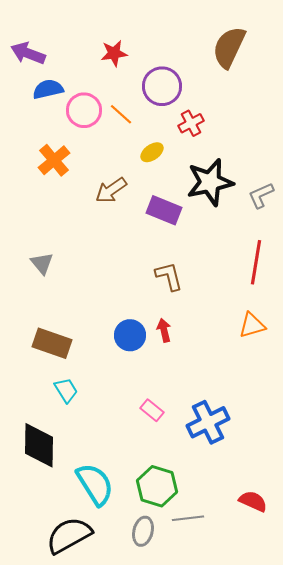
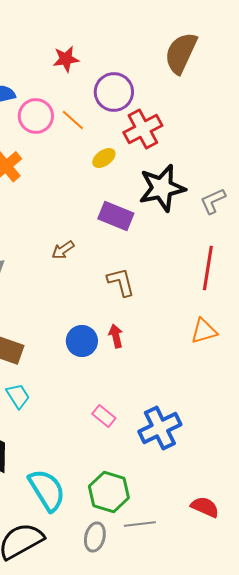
red cross: (191, 123) -> (143, 129), size x1.5
brown arrow: (111, 190) -> (63, 250), moved, size x0.7

